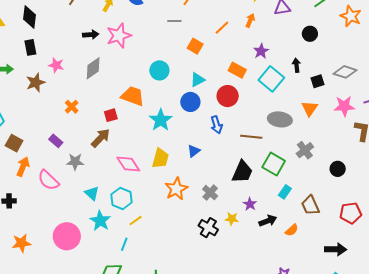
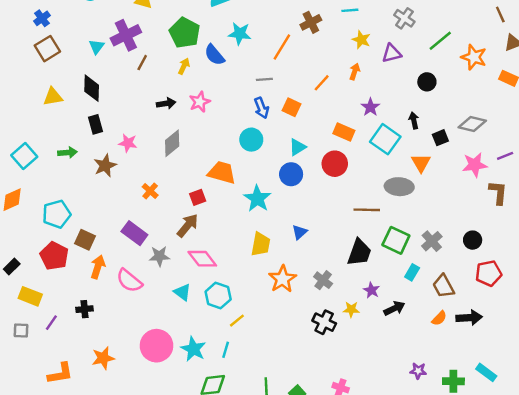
pink star: (119, 36) -> (200, 102), size x0.7
orange triangle: (310, 108) -> (421, 163), moved
blue arrow: (217, 125) -> (262, 108), moved
purple rectangle: (56, 141) -> (134, 233), size x1.5
gray cross: (305, 150) -> (432, 241), moved
pink diamond: (128, 164) -> (202, 259), moved
red pentagon: (351, 213) -> (489, 273), moved
cyan star: (100, 221) -> (193, 349), moved
orange semicircle: (292, 230) -> (439, 318), moved
black arrow: (336, 249) -> (469, 318), moved

